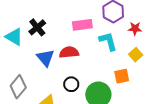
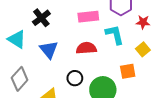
cyan triangle: (14, 37) -> (17, 39), moved
red semicircle: (69, 52) -> (86, 48), moved

